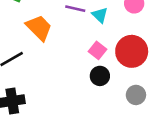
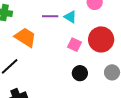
black circle: (100, 76) -> (80, 73), moved

